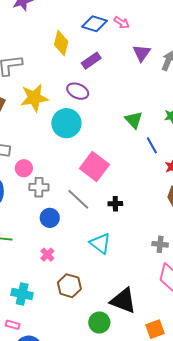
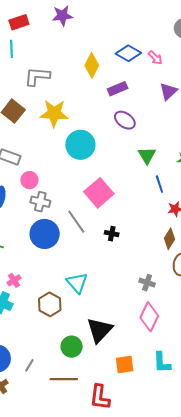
purple ellipse: (78, 91) -> (125, 120), moved
blue circle: (50, 218) -> (45, 234), size x1.5
cyan triangle: (100, 243) -> (77, 283), moved
pink cross: (47, 255) -> (14, 280), moved
black triangle: (123, 301) -> (99, 330), turned 40

